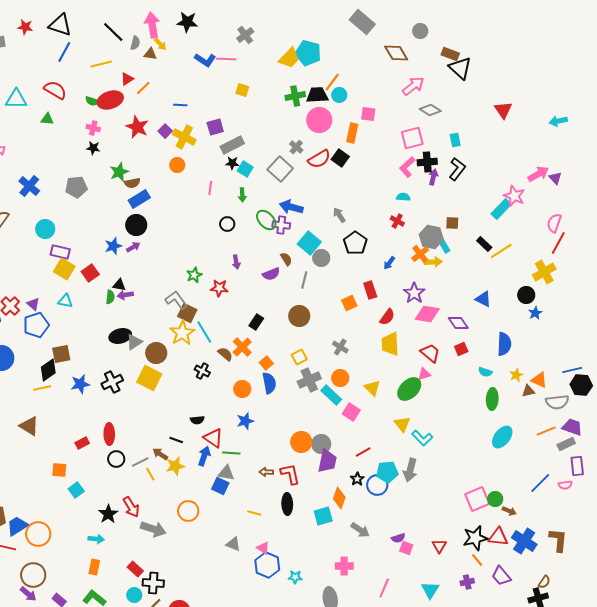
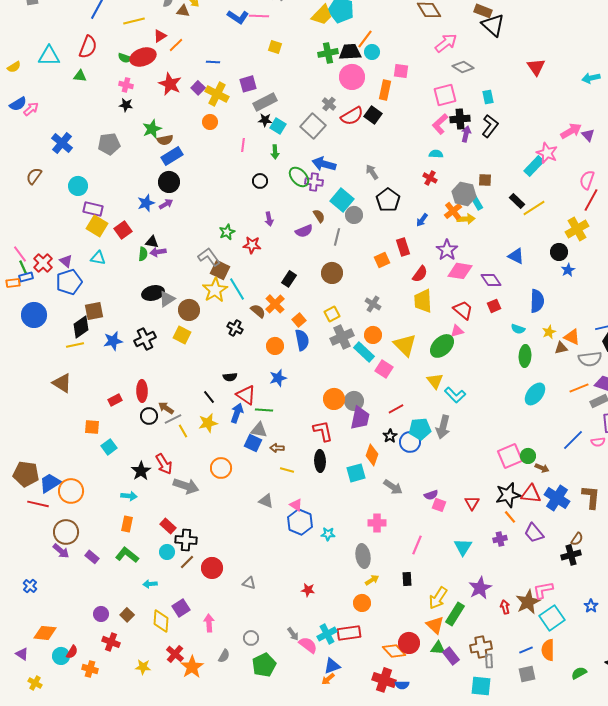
red semicircle: (55, 90) -> (88, 47), turned 80
yellow square: (149, 378) -> (182, 335), size x0.7
yellow triangle: (372, 388) -> (405, 345), size x1.4
black line: (176, 440) -> (209, 397), turned 32
brown arrow: (160, 454) -> (166, 408), moved
brown arrow: (266, 472) -> (277, 448), moved

